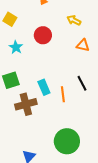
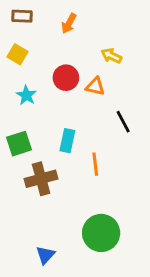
orange triangle: (83, 45) -> (95, 86), moved
black line: (82, 83) -> (123, 122), moved
cyan rectangle: (44, 87) -> (67, 141), moved, turned 35

